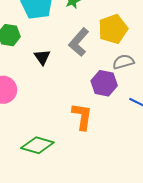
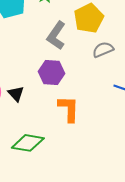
black triangle: (42, 57) -> (16, 94), moved
purple hexagon: (104, 83) -> (51, 72), moved

